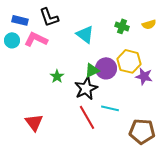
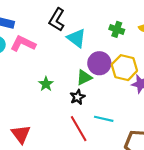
black L-shape: (49, 17) -> (57, 20), moved, turned 50
purple circle: (106, 68) -> (99, 63), moved
black star: (86, 88) -> (78, 97), size x0.6

